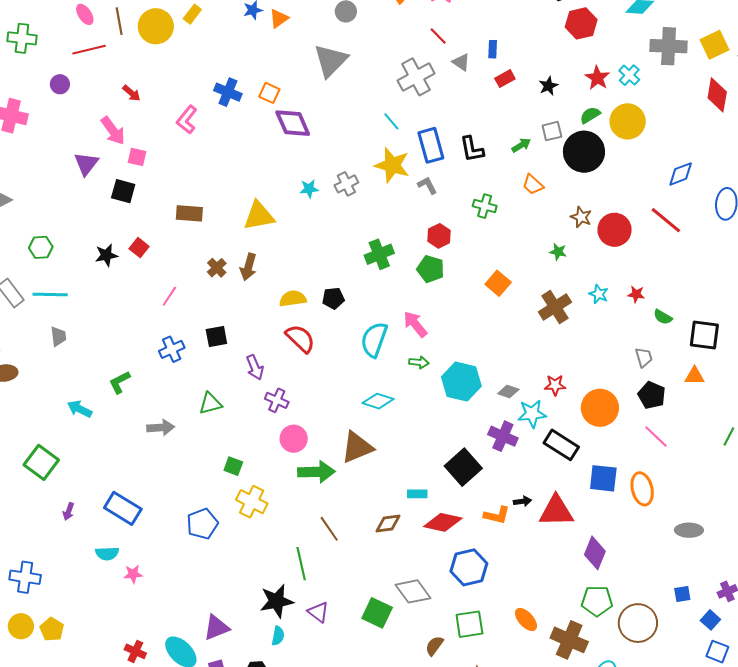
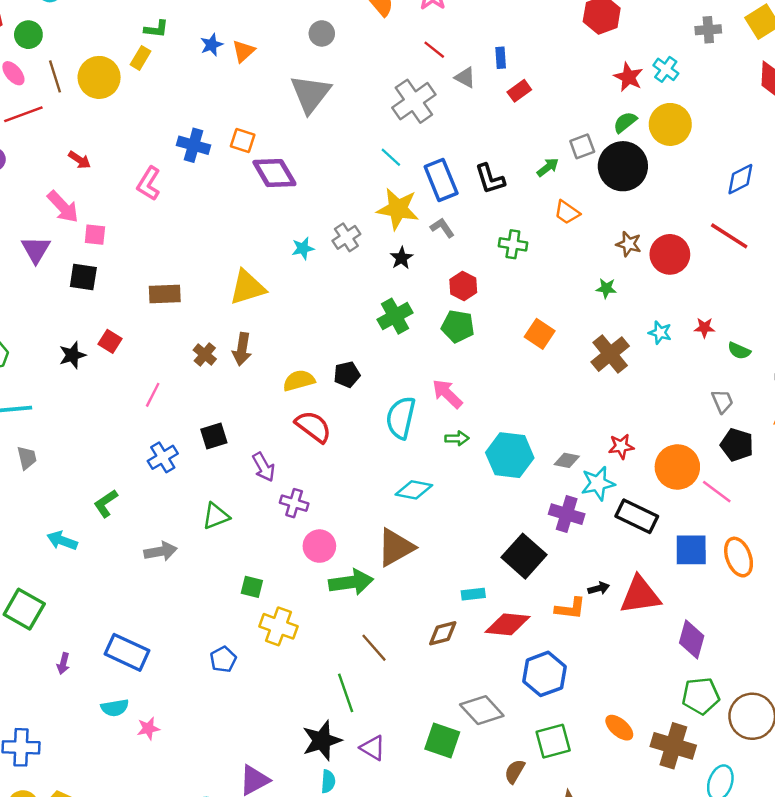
gray cross: (669, 46) -> (708, 30), size x0.6
black star: (548, 86) -> (401, 258), moved
pink line: (656, 436) -> (717, 492), moved
blue pentagon: (202, 524) -> (223, 659), size x0.7

